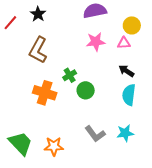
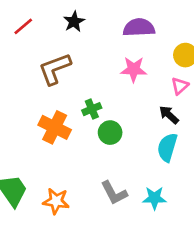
black star: (38, 14) -> (74, 22), moved
pink triangle: (124, 43) -> (180, 86), moved, turned -48
brown L-shape: (38, 50) -> (55, 69), turned 32

